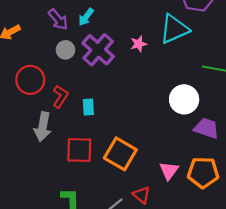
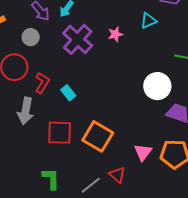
cyan triangle: (174, 29) -> (149, 21), size x0.6
gray circle: (65, 50) -> (31, 37), moved
cyan rectangle: (88, 107) -> (68, 93), turned -35

